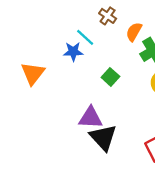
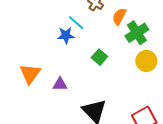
orange triangle: (33, 73) -> (30, 74), moved
purple triangle: (91, 118) -> (60, 84), moved, size x0.7

